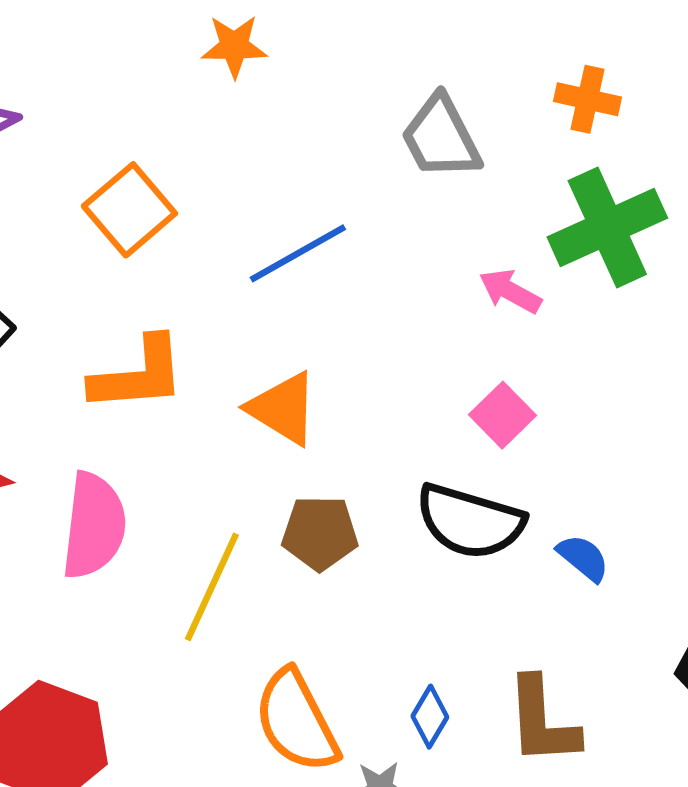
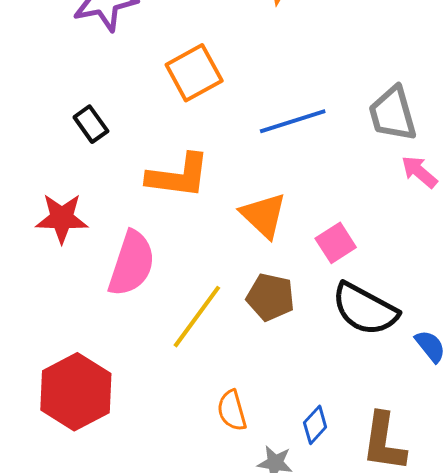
gray trapezoid: (441, 137) -> (393, 114), moved
pink square: (502, 415) -> (336, 243), moved
orange semicircle: (296, 721) -> (232, 411), size x0.6

